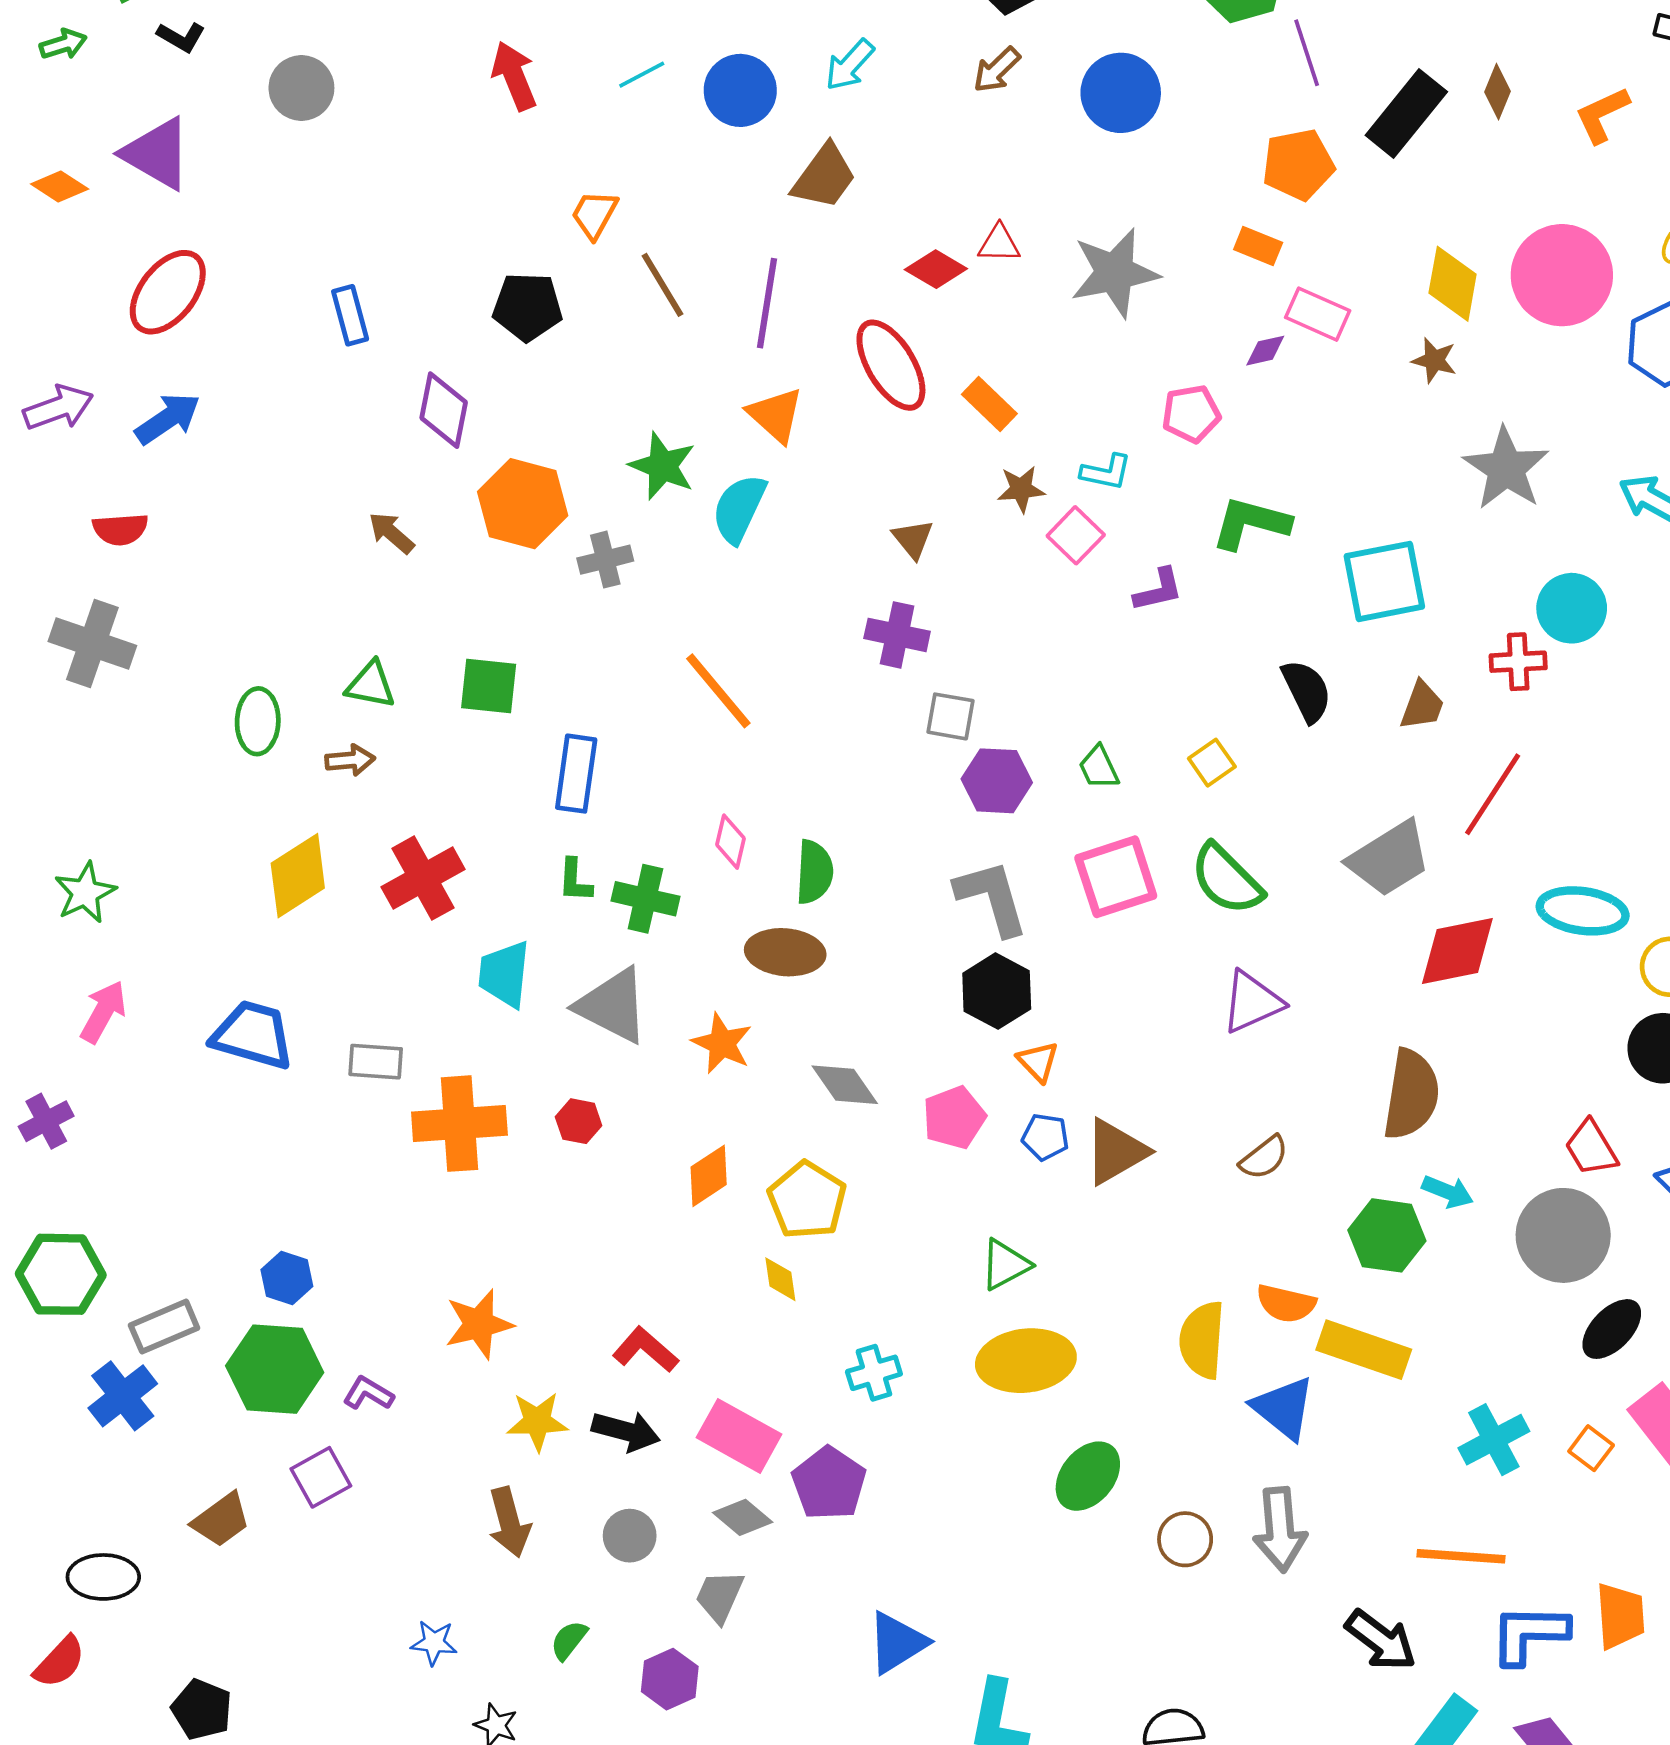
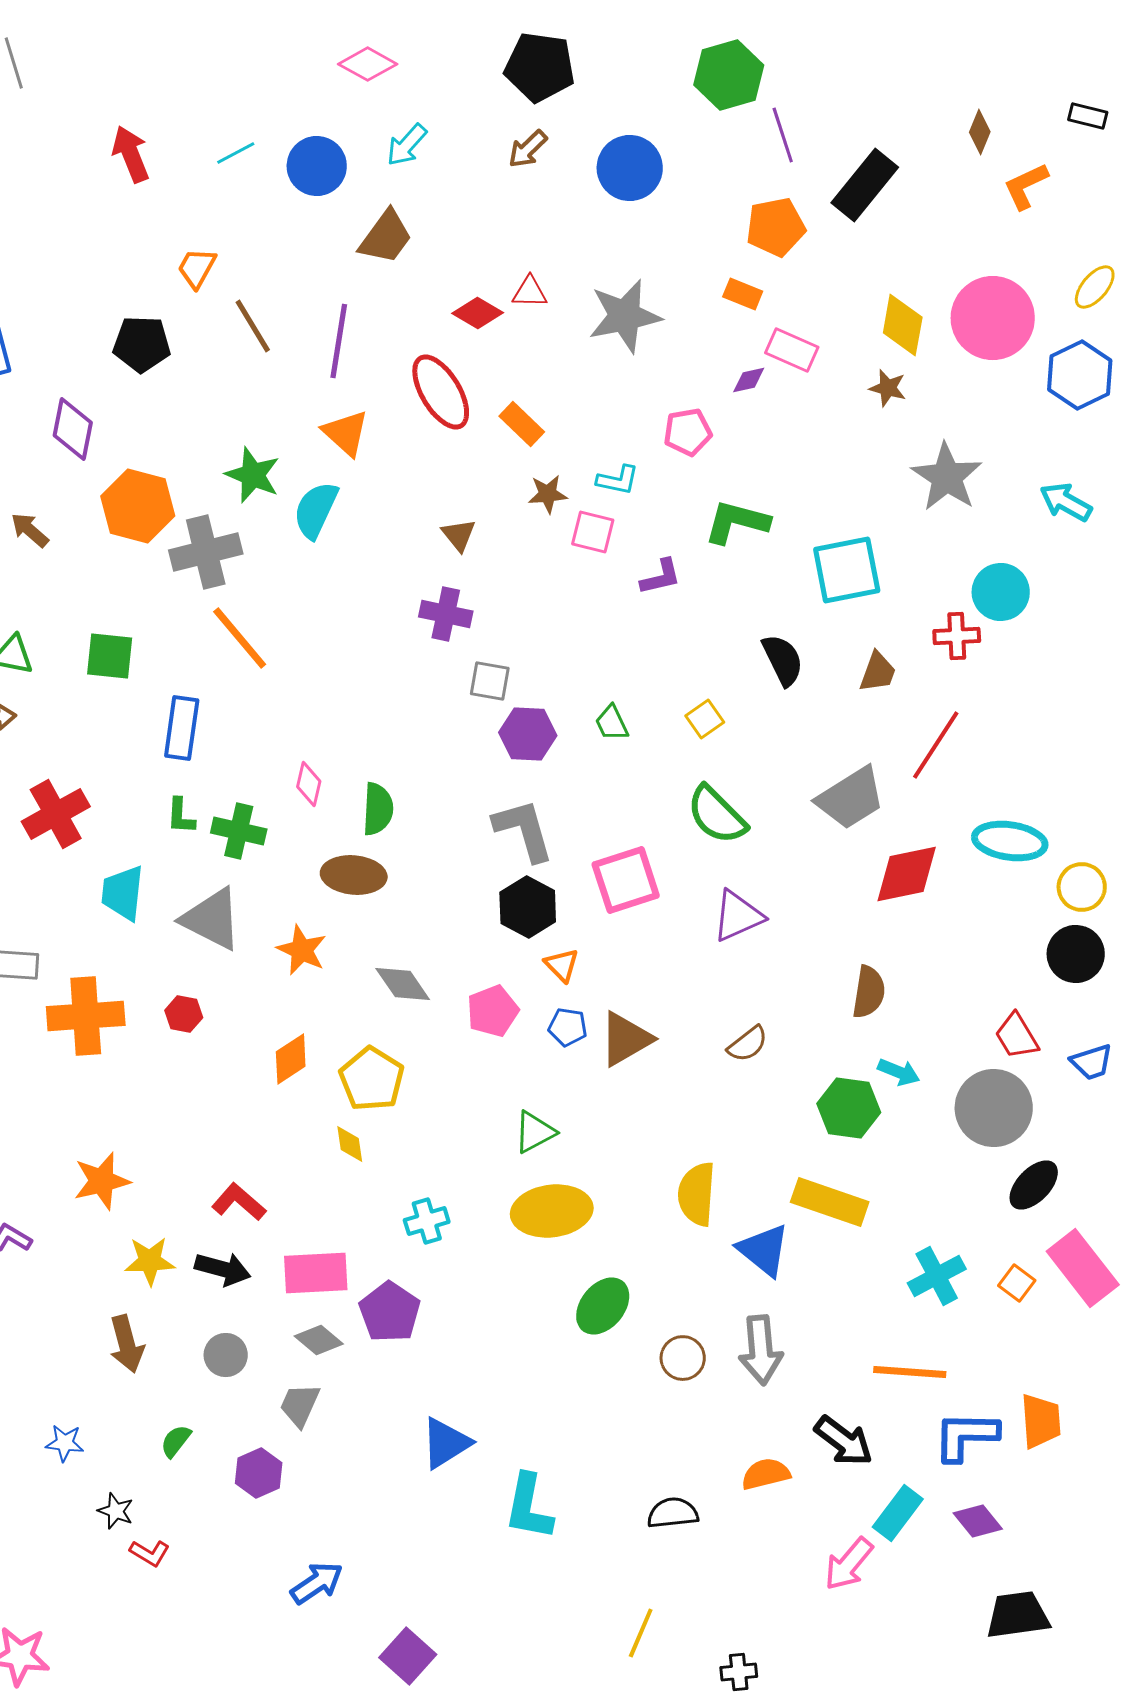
brown diamond: (1497, 92) -> (980, 132), moved
pink square: (1076, 535) -> (593, 532), turned -30
gray cross: (605, 560) -> (206, 552), size x1.6
orange line: (718, 691) -> (240, 638), moved
pink square: (1116, 877) -> (626, 880), moved
brown semicircle: (1411, 1094) -> (869, 992), size x0.7
orange semicircle: (1286, 1303) -> (766, 1474), moved, turned 153
pink rectangle: (739, 1436) -> (316, 1273), turned -32

